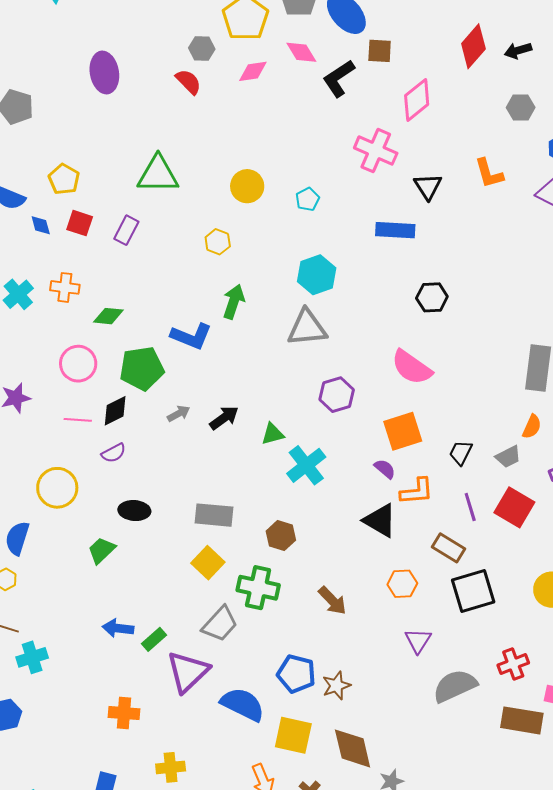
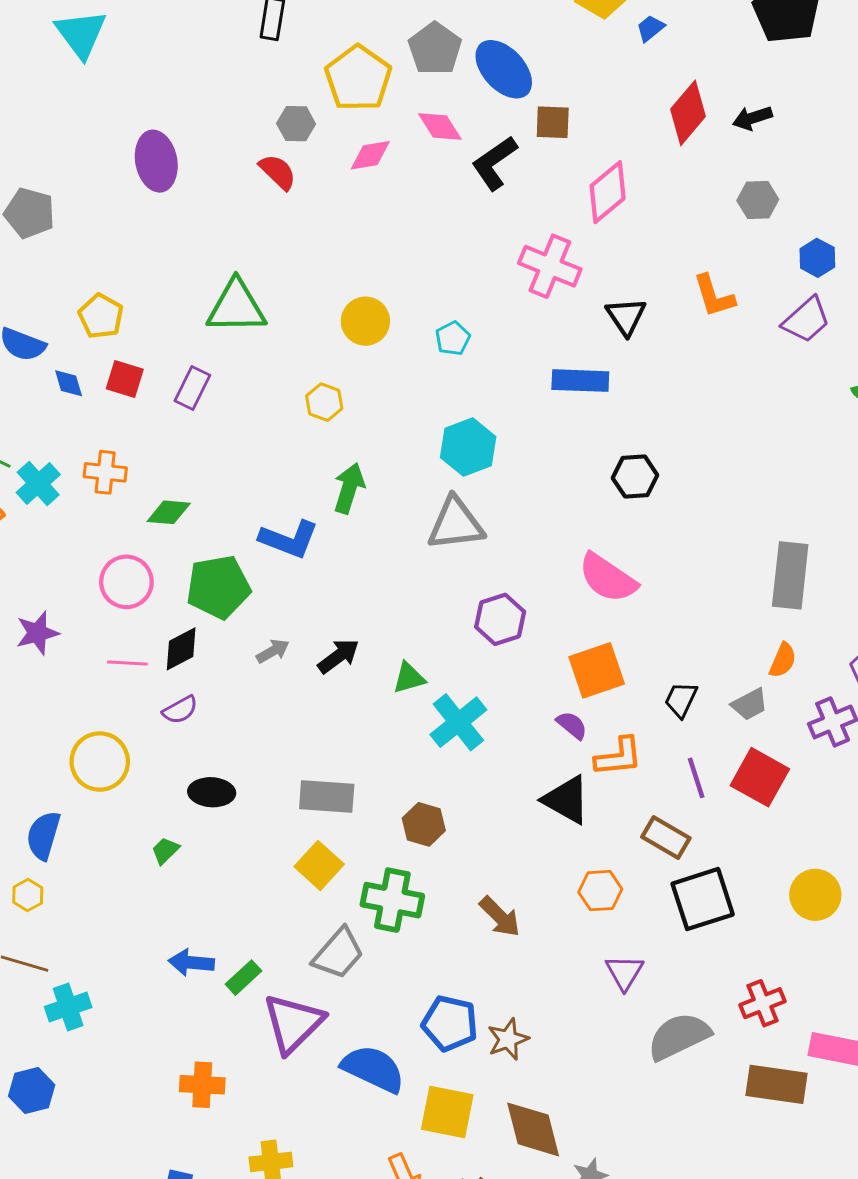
green trapezoid: (102, 550) -> (165, 851), size x0.7

